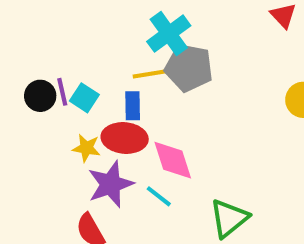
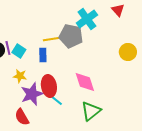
cyan cross: (169, 34) -> (87, 19), moved
red ellipse: (125, 138) -> (49, 86), moved, turned 75
pink diamond: (173, 160) -> (85, 82), moved

